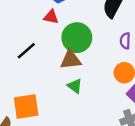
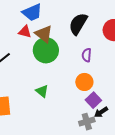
brown triangle: (71, 60) -> (44, 34), moved, turned 42

